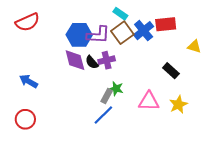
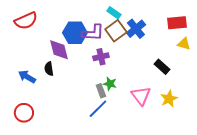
red rectangle: (166, 24) -> (177, 23), moved
purple diamond: (75, 60) -> (59, 50), moved
black semicircle: (92, 62) -> (49, 69), moved, turned 32
gray rectangle: (107, 96) -> (101, 91), turned -48
pink triangle: (149, 101) -> (141, 96), turned 50

